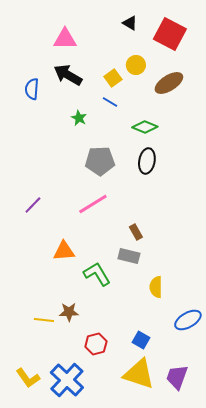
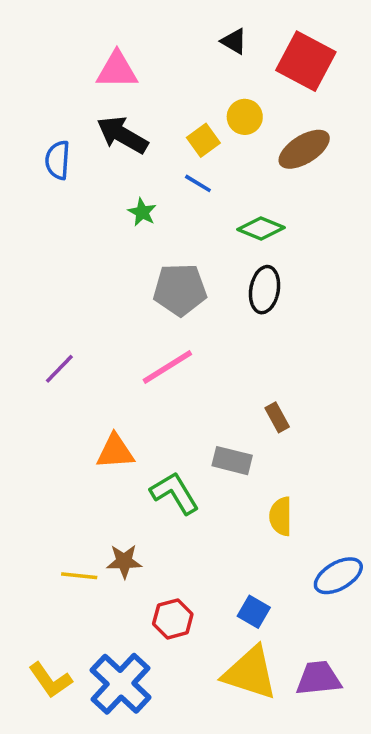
brown rectangle: (136, 232) -> (277, 417), moved
purple trapezoid: (177, 377) -> (319, 678), turned 64

